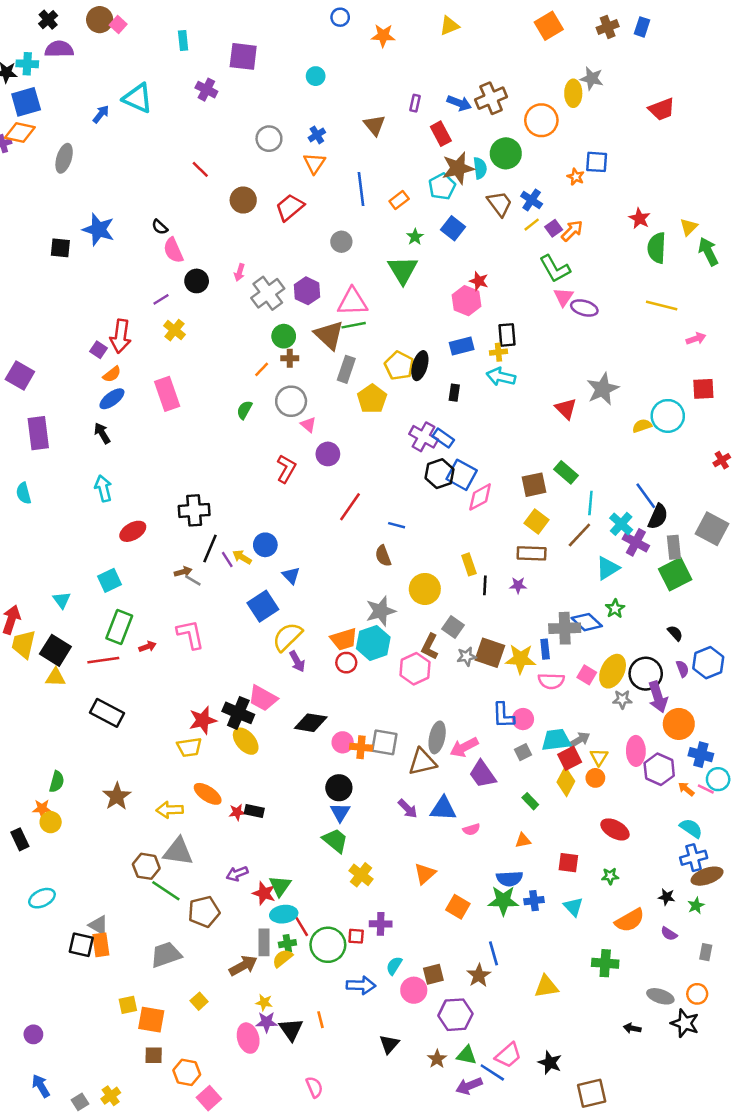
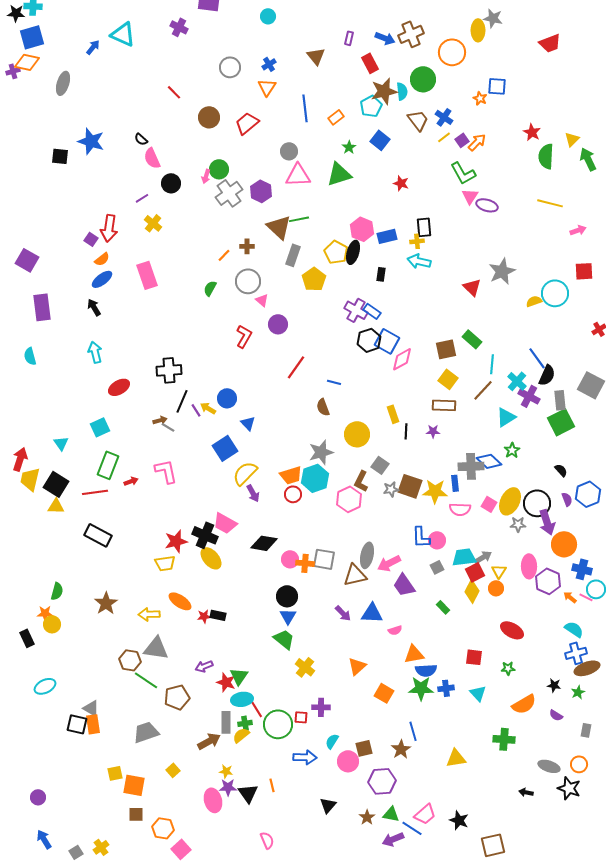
green triangle: (403, 270) -> (339, 174), turned 44
pink hexagon: (467, 301) -> (362, 229), moved
pink triangle: (352, 302) -> (298, 175), moved
green circle: (284, 336) -> (219, 169), moved
orange triangle: (523, 840) -> (414, 654), moved, size x1.5

